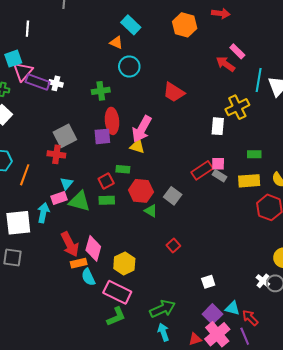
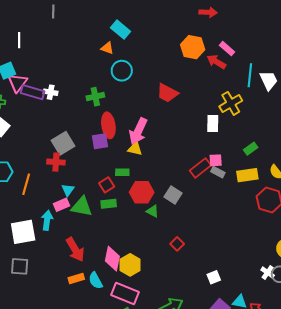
orange hexagon: (185, 25) -> (193, 47), moved
green rectangle: (254, 154) -> (251, 149), turned -32
pink diamond: (93, 248) -> (112, 259), moved
orange rectangle: (79, 263) -> (76, 279), moved

